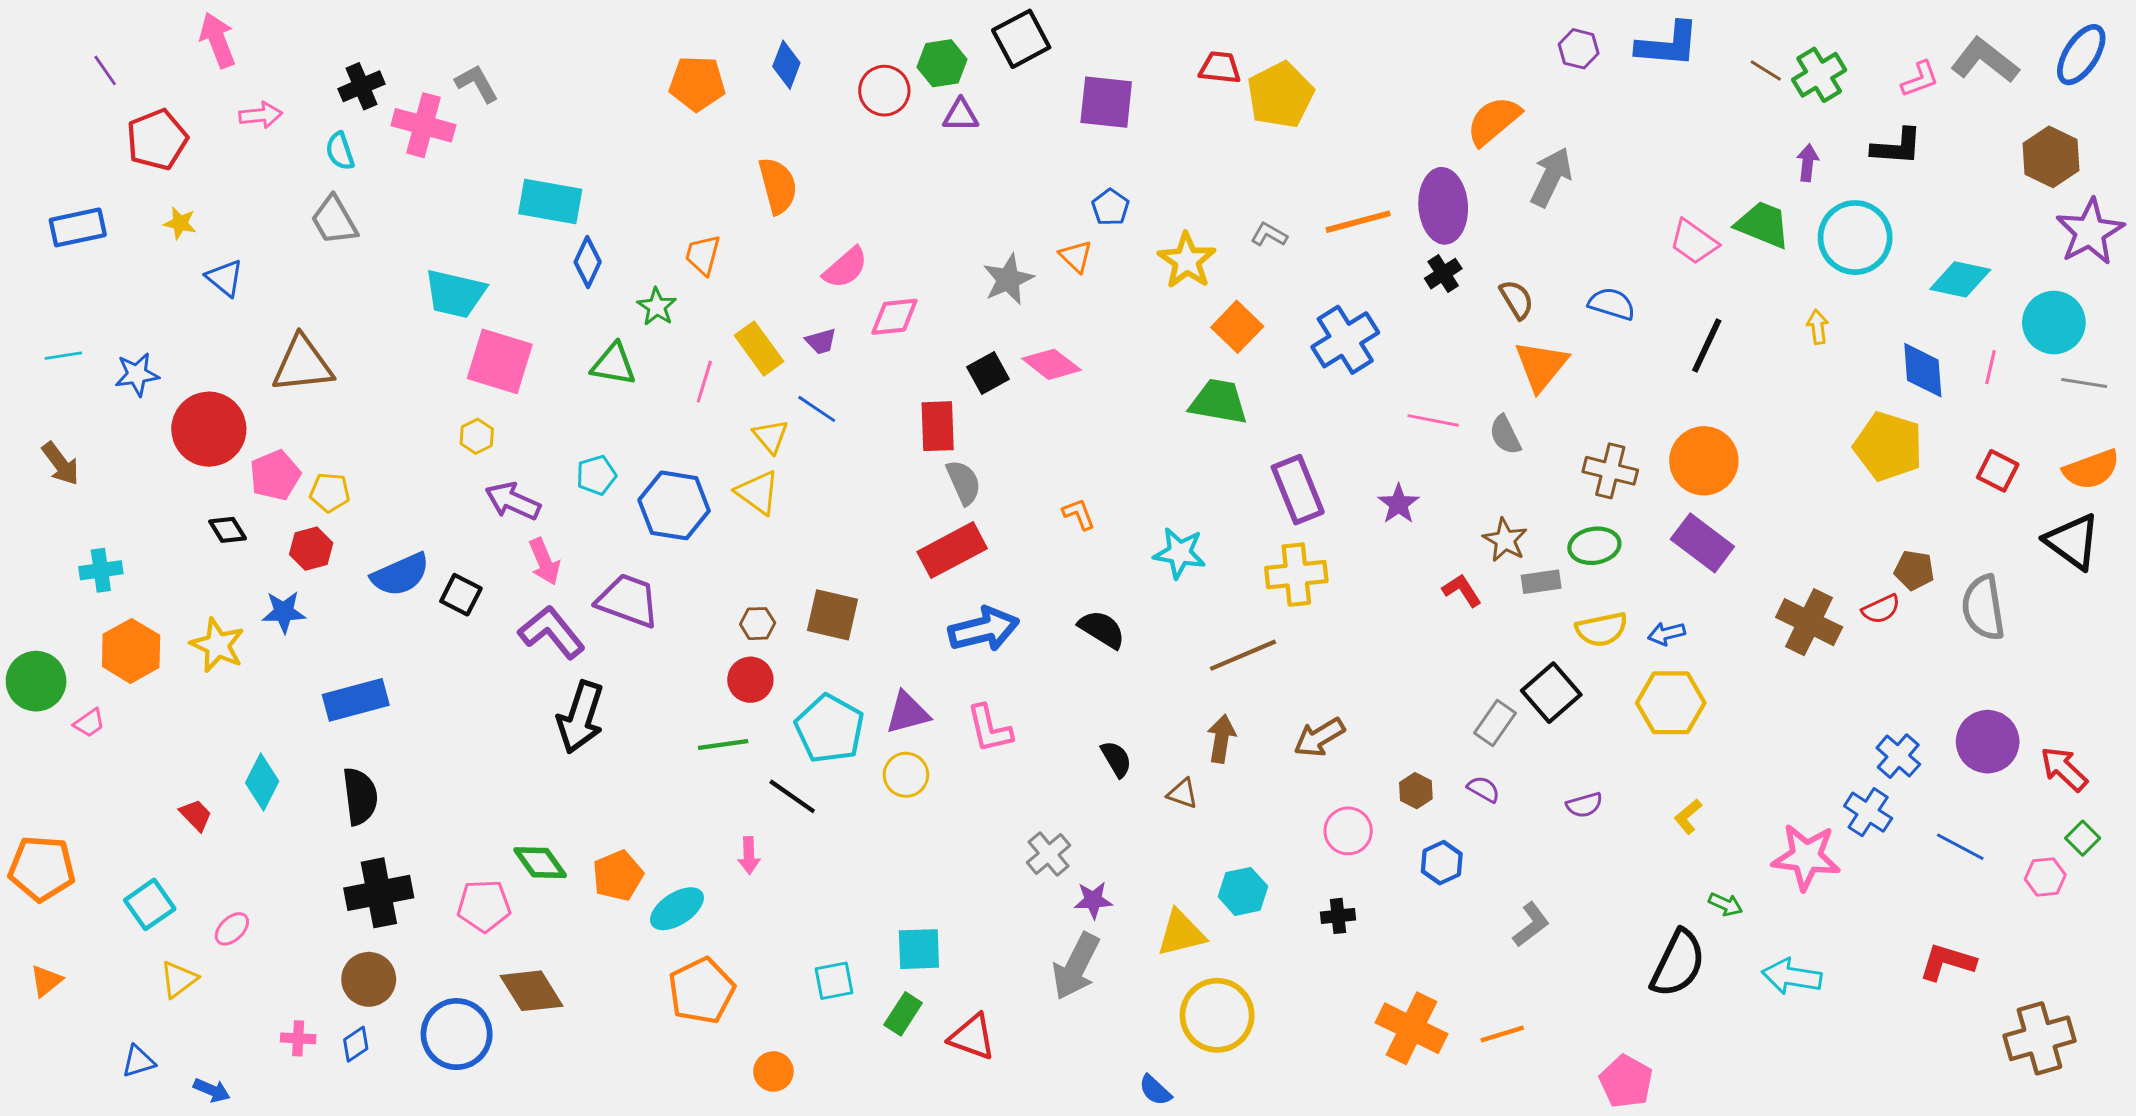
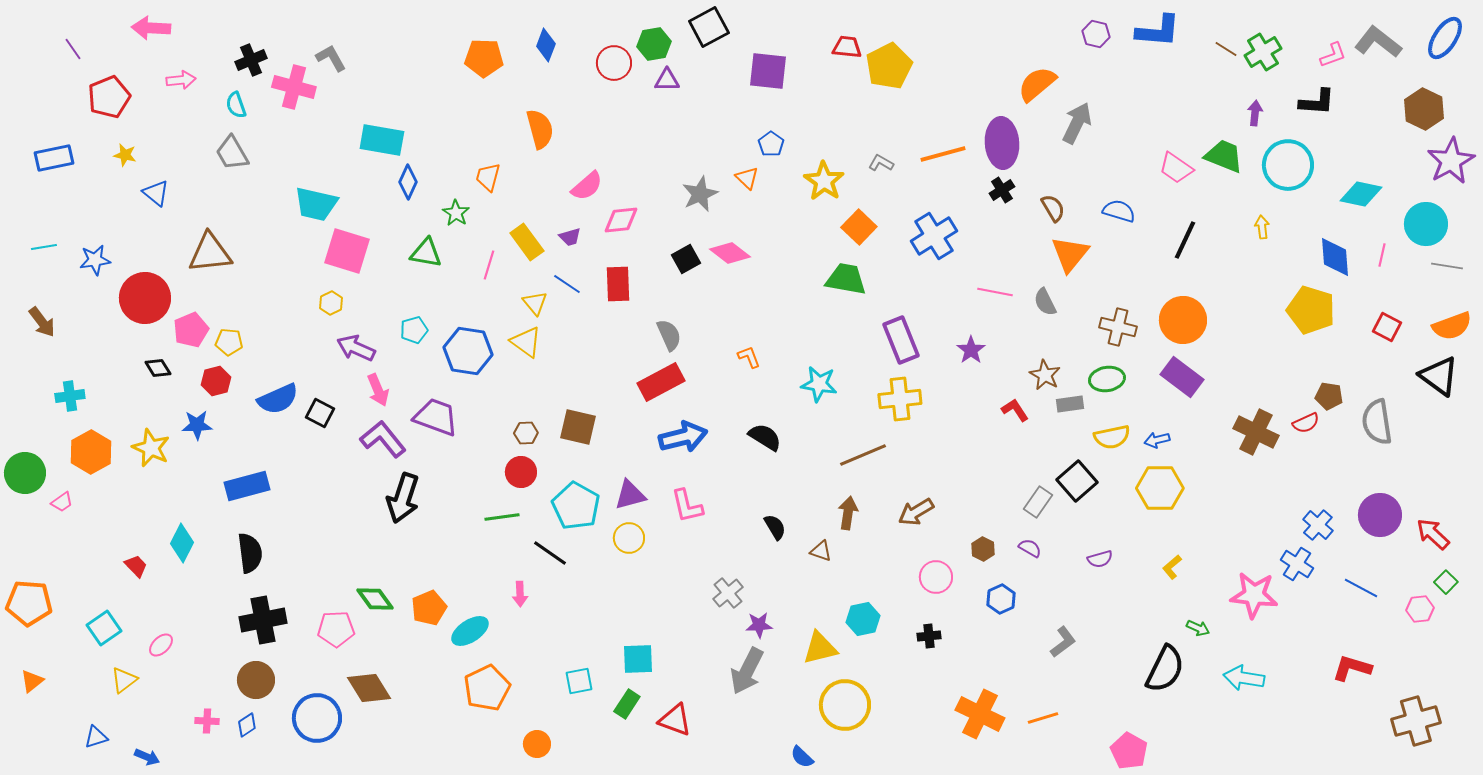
pink arrow: (217, 40) -> (151, 28), turned -66
red rectangle: (938, 426) -> (618, 284), moved

